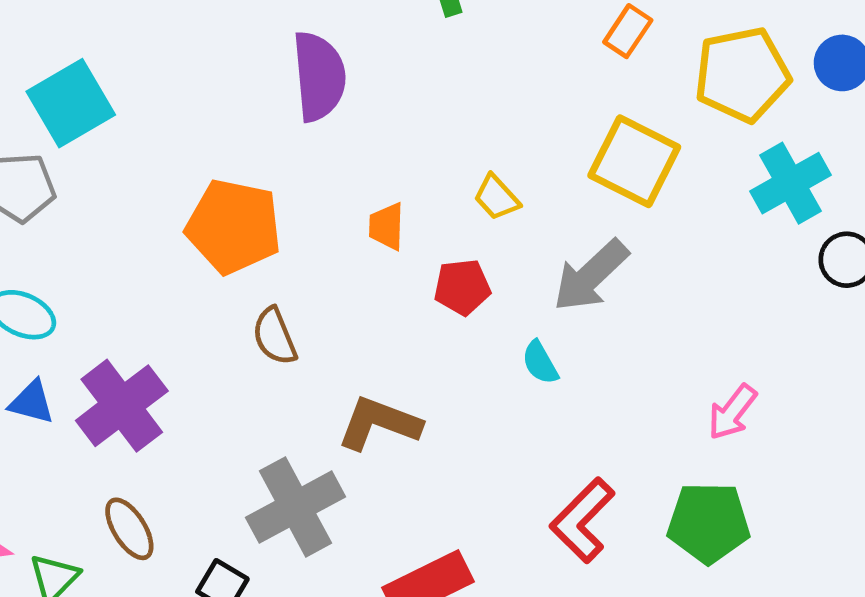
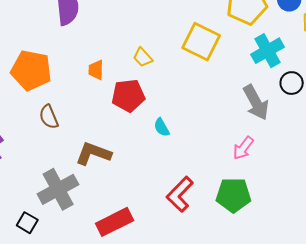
gray arrow: (591, 276) -> (256, 102), moved, turned -75
red pentagon: (462, 287) -> (128, 96), size x1.4

